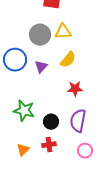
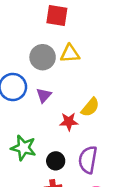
yellow semicircle: (68, 60) -> (90, 107), moved
red star: (75, 89) -> (69, 122), moved

